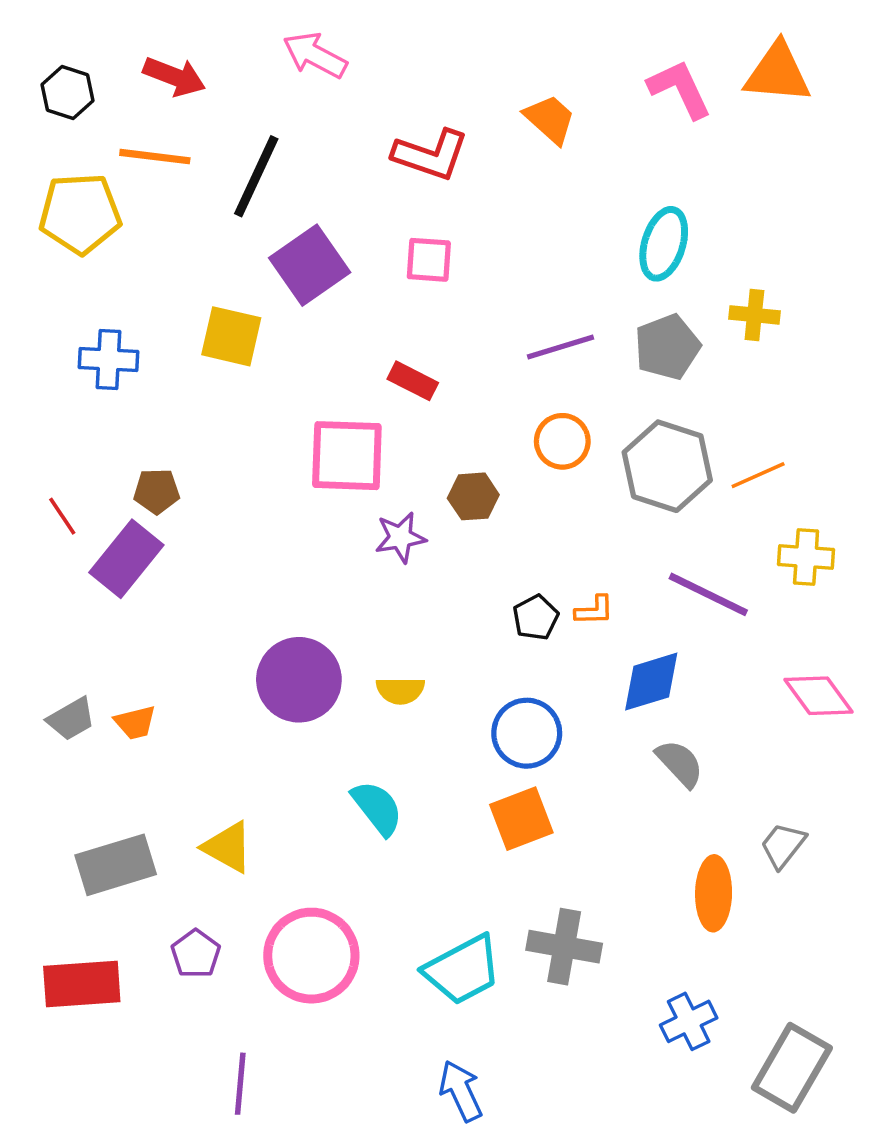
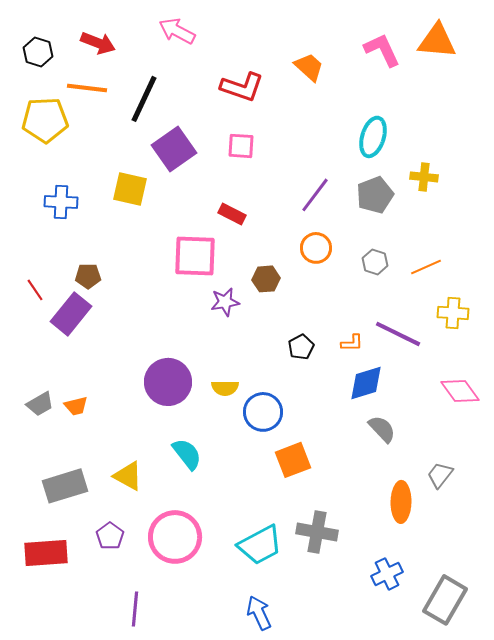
purple line: (561, 347) -> (315, 195), turned -36
gray hexagon: (667, 466) -> (375, 262), size x0.5
orange L-shape: (594, 610) -> (352, 343), moved
blue circle: (527, 733) -> (263, 412), moved
cyan semicircle: (377, 808) -> (187, 454), moved

